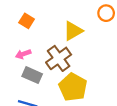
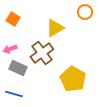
yellow pentagon: (73, 87) -> (73, 79), moved

